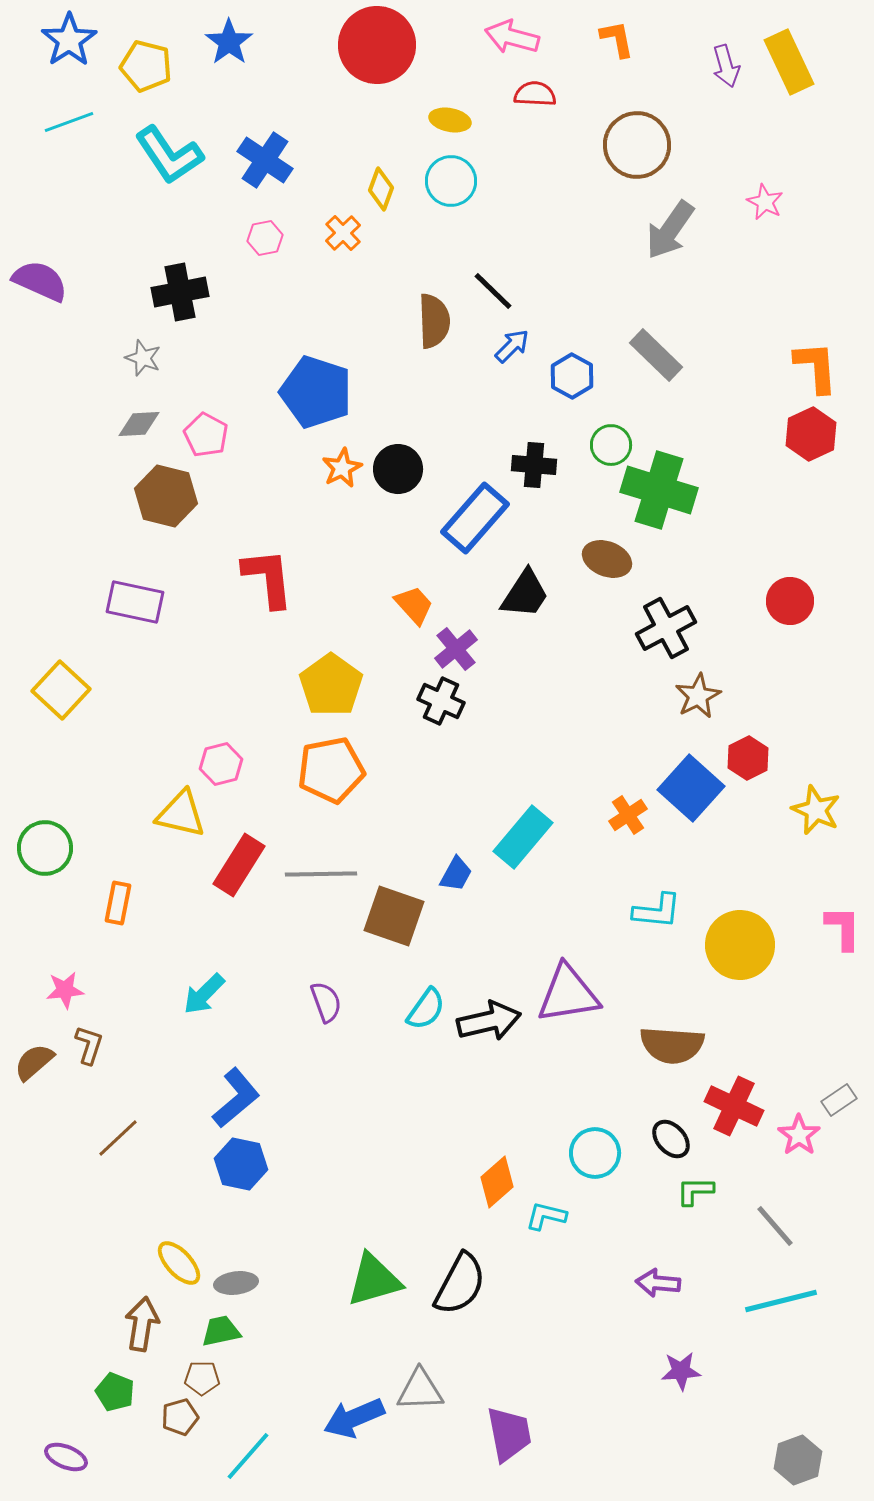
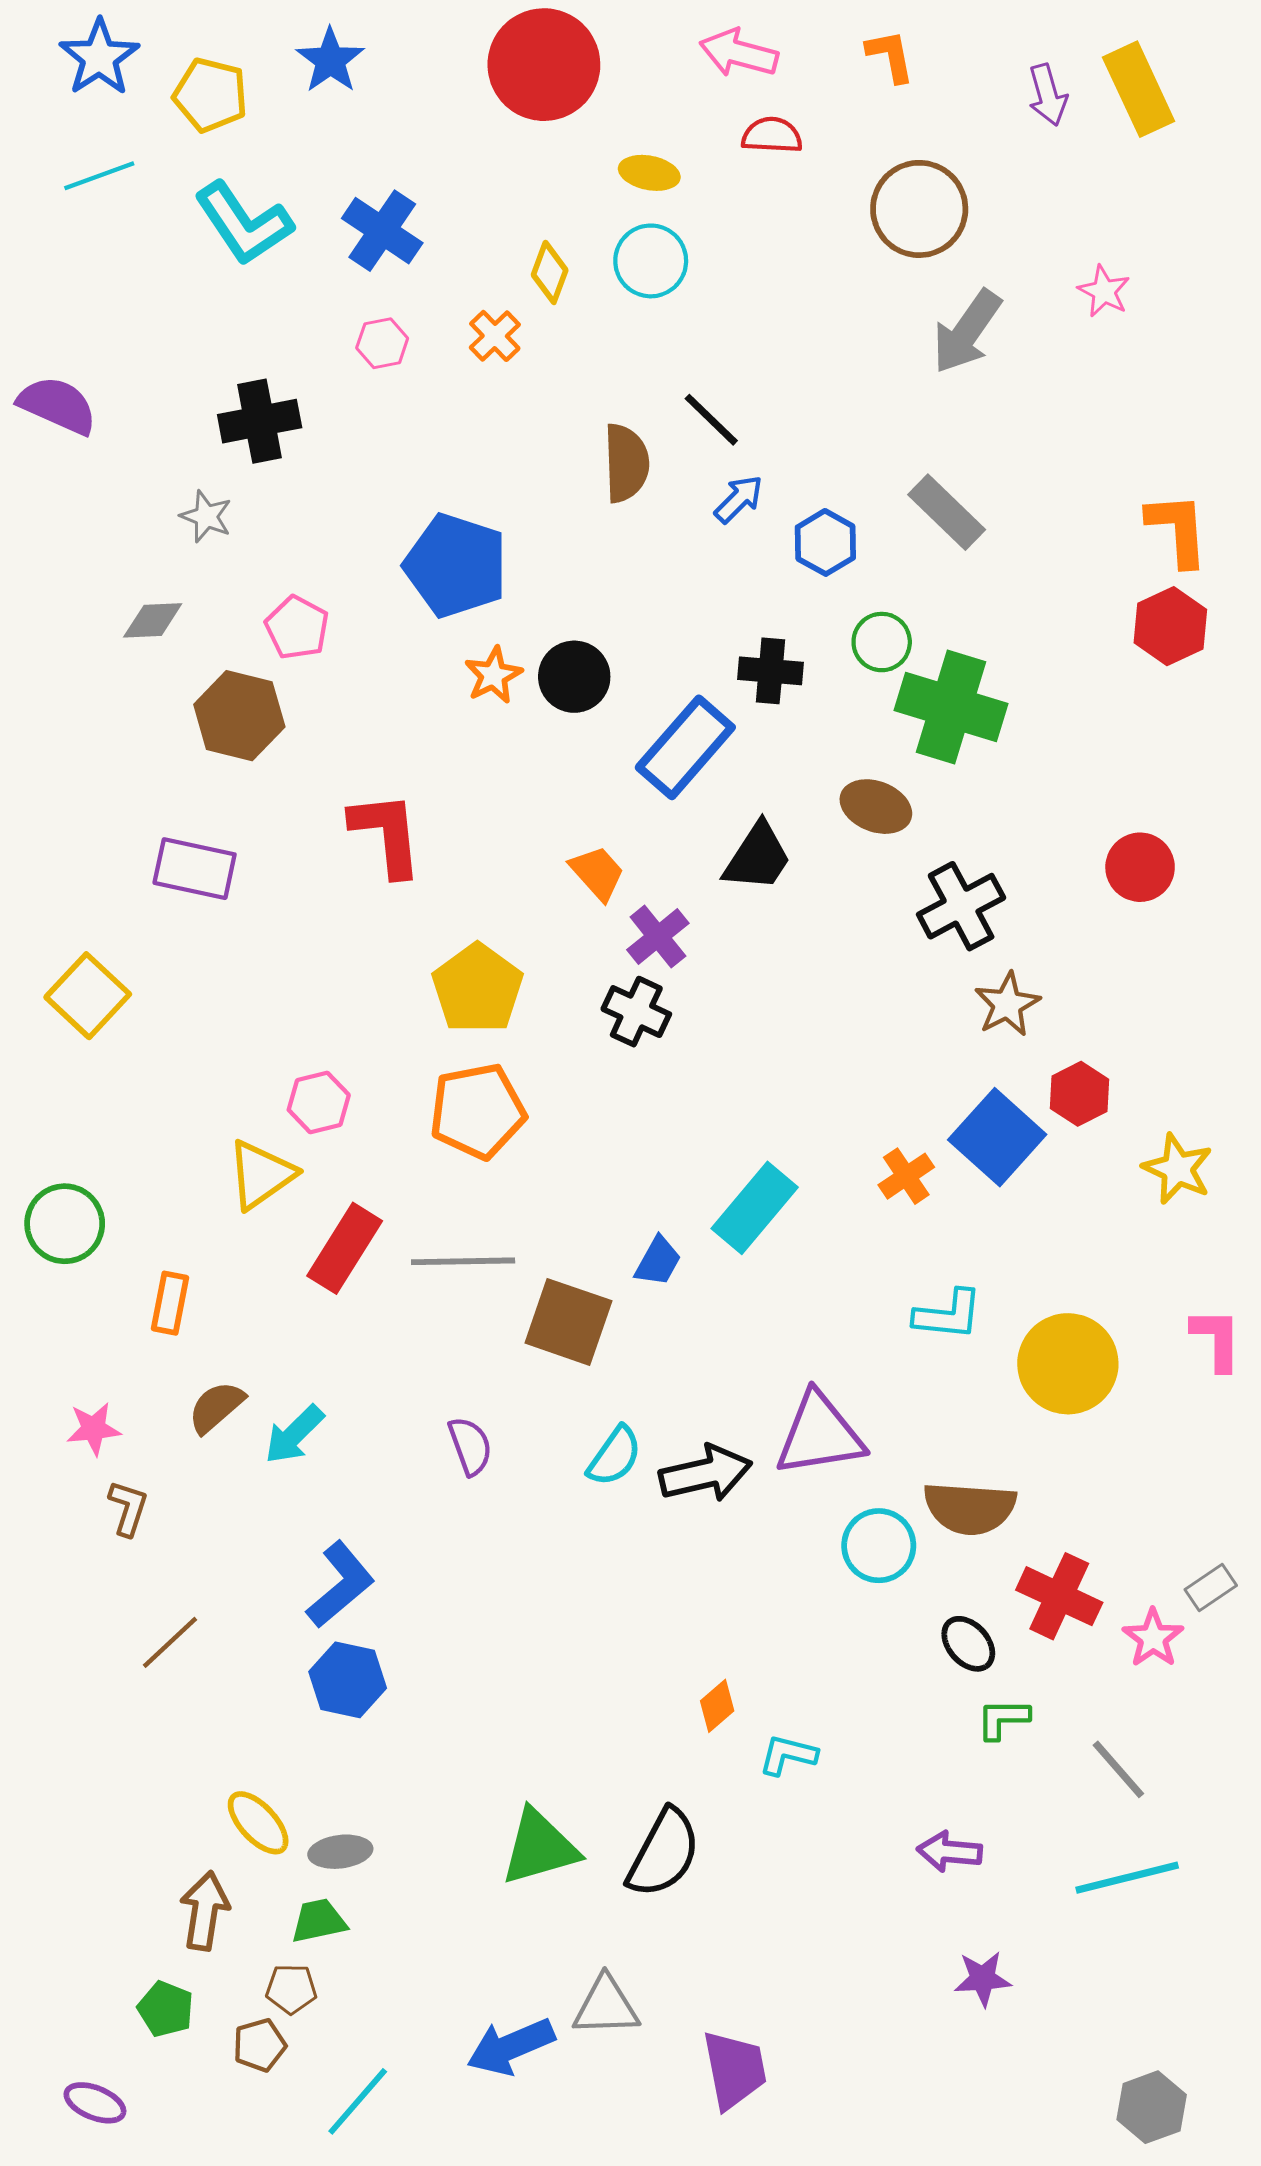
gray diamond: (139, 424) -> (153, 620), moved
yellow triangle: (181, 814) -> (261, 1175), turned -48
brown semicircle: (34, 1062) -> (216, 1407), moved
cyan circle: (595, 1153) -> (879, 1546), moved
orange diamond: (497, 1182) -> (717, 1706), size x0.7

